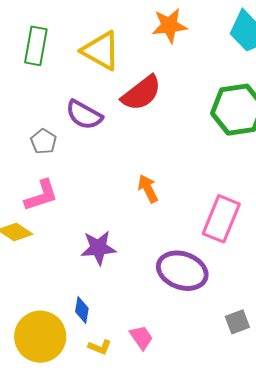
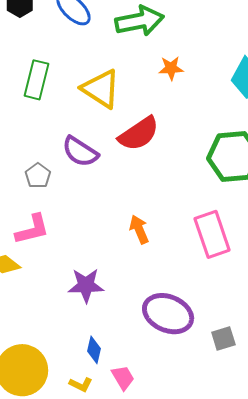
orange star: (169, 26) -> (171, 68), size x0.7
pink rectangle: (221, 219) -> (212, 234), moved, turned -45
blue diamond: (82, 310) -> (94, 350), moved
gray square: (237, 322) -> (223, 339), moved

